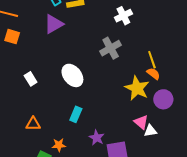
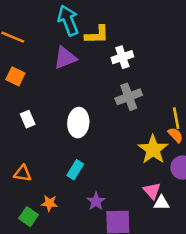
white cross: (123, 16) -> (122, 57), moved
orange square: (12, 37) -> (15, 76), moved
white ellipse: (72, 75) -> (78, 123), turned 35

